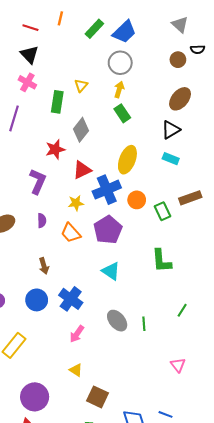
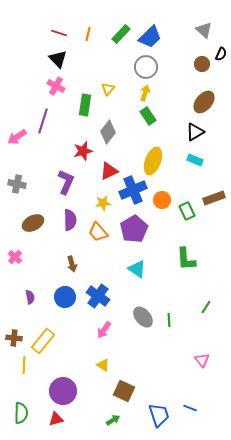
orange line: (60, 18) -> (88, 34), moved
black semicircle: (198, 49) -> (221, 54), turned -64
purple semicircle: (42, 221) -> (70, 220), size x1.5

